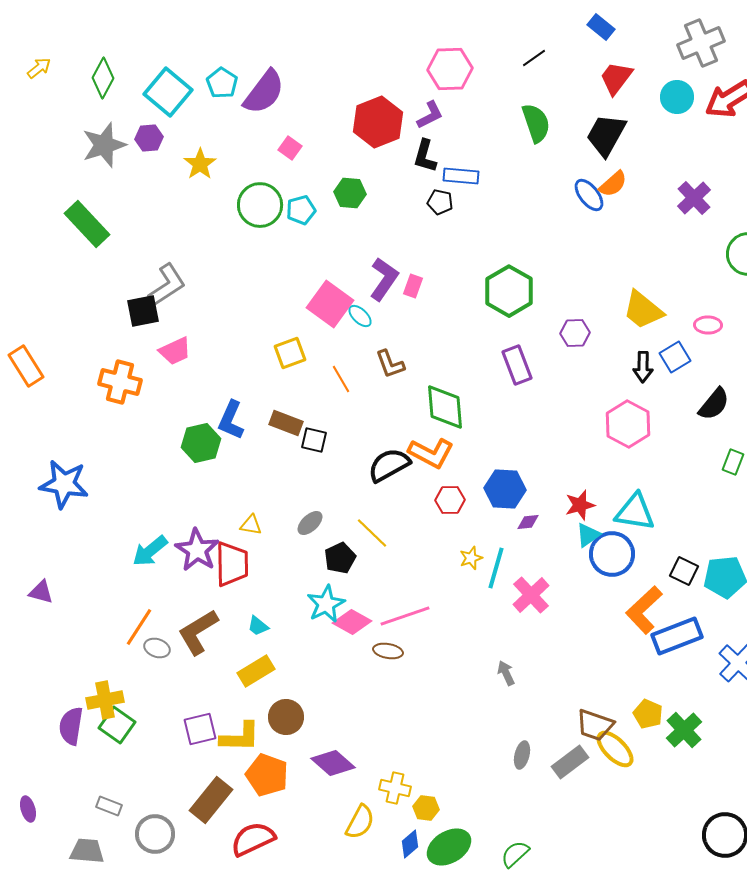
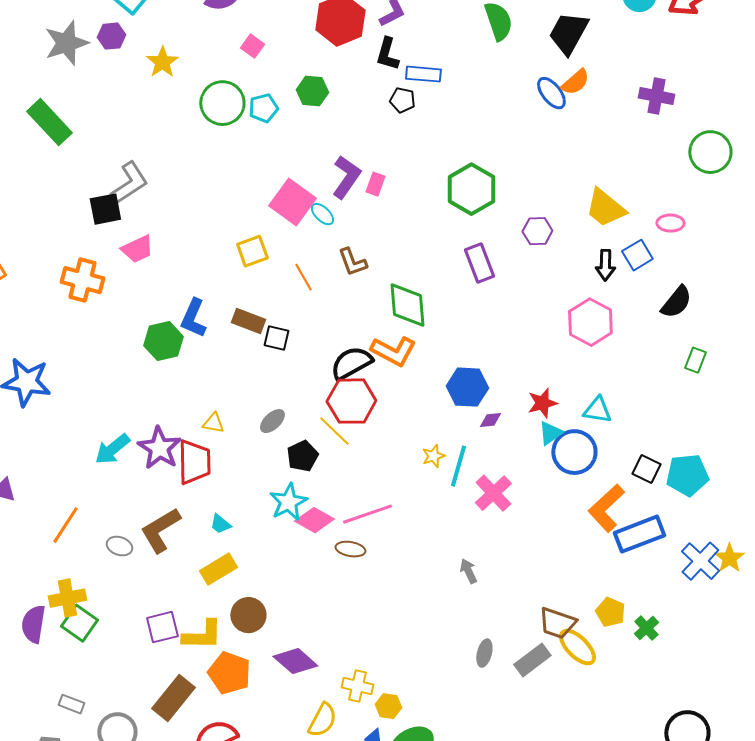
purple cross: (694, 198) -> (656, 96), turned -36
red hexagon: (450, 500) -> (351, 401), moved, size x1.6
cyan triangle: (635, 512) -> (597, 410), size x0.7
orange line: (139, 627) -> (65, 525), moved
green cross: (684, 730) -> (646, 628), size x0.7

